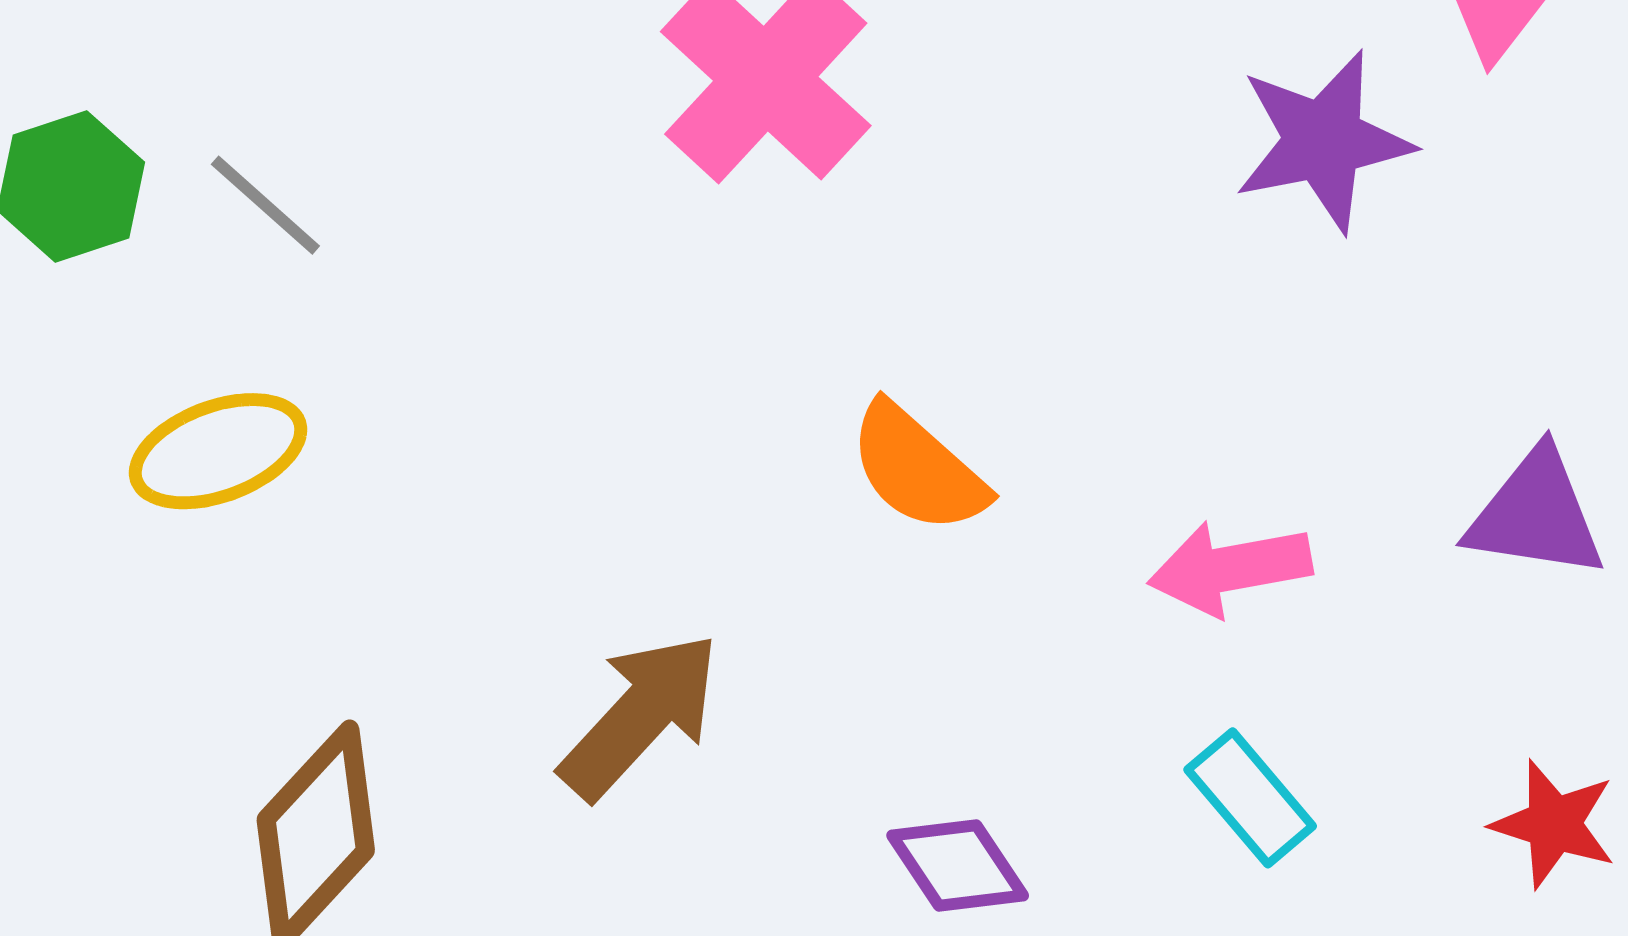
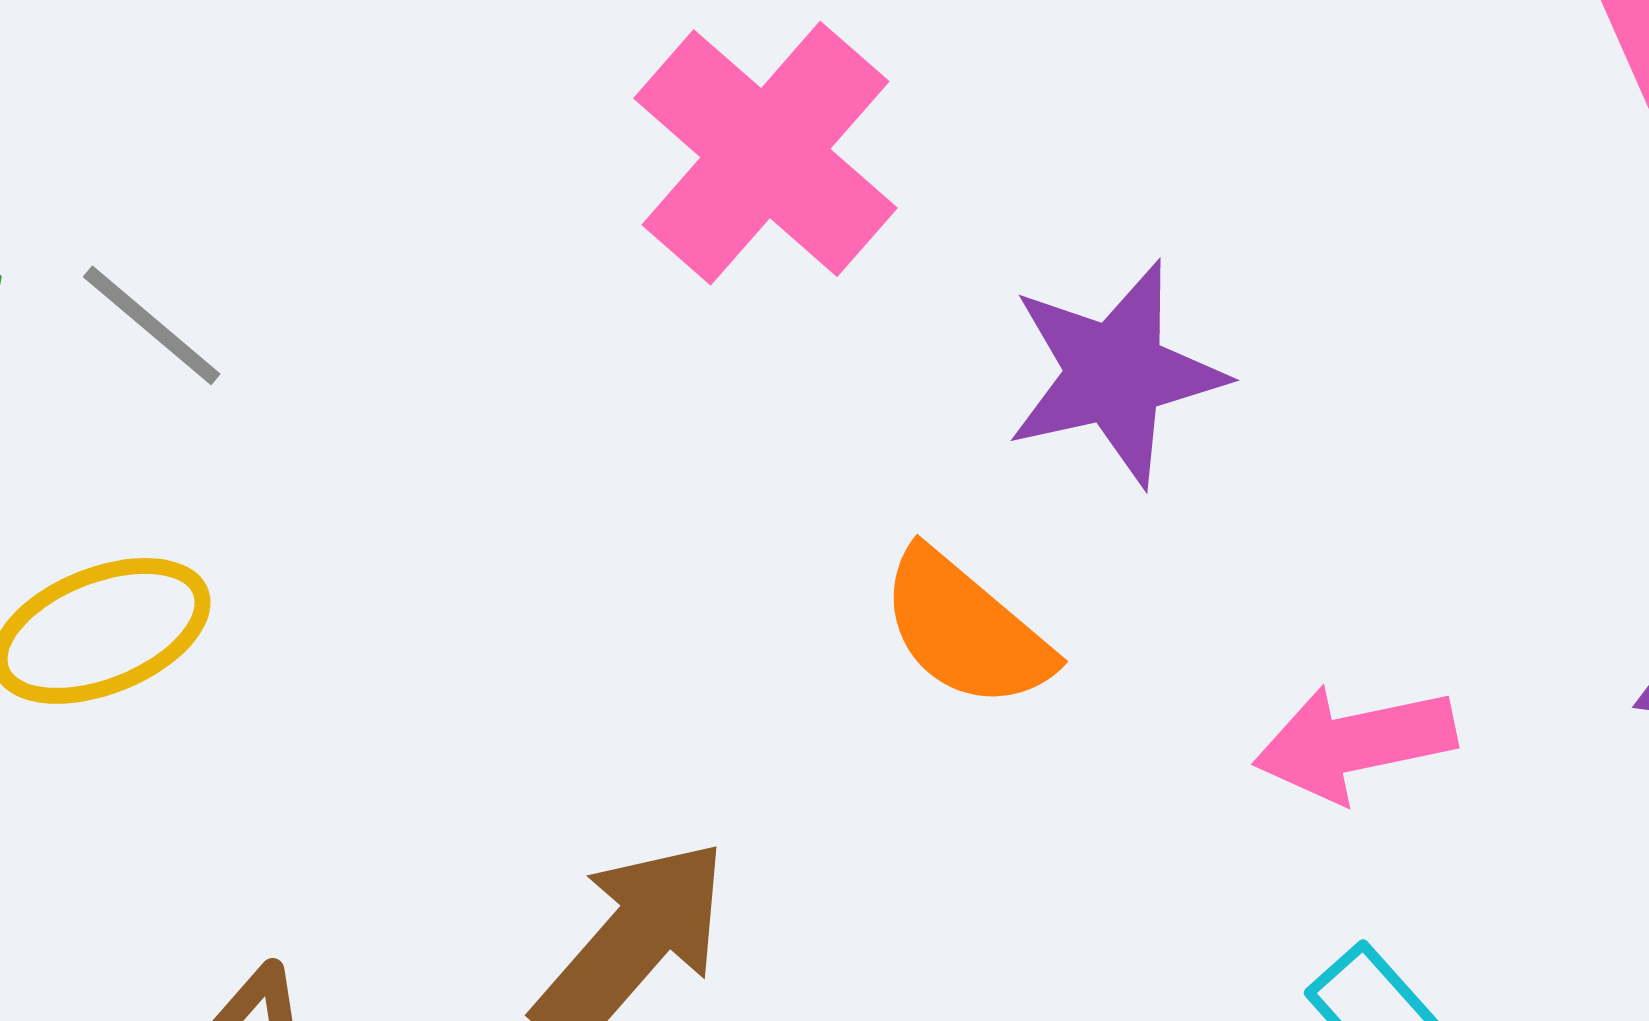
purple star: (1323, 141) -> (1115, 373), moved

